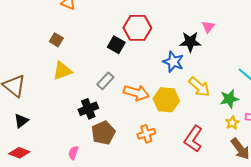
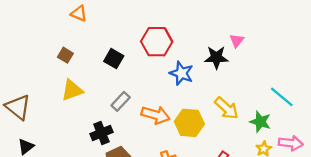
black square: (116, 45) -> (114, 59), moved
blue star: (173, 62) -> (181, 73), moved
green star: (229, 99) -> (260, 122), turned 30

